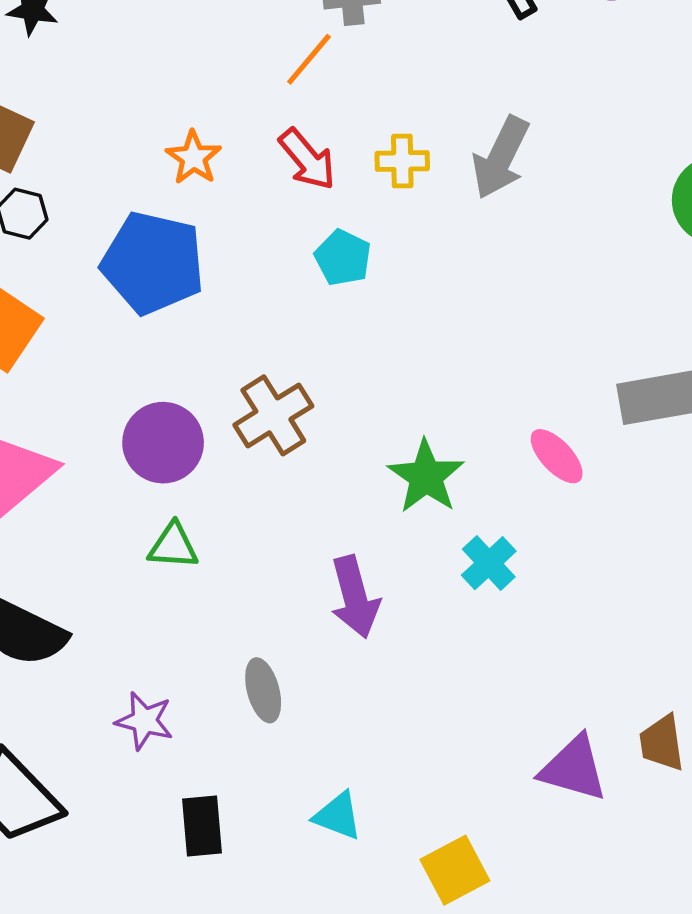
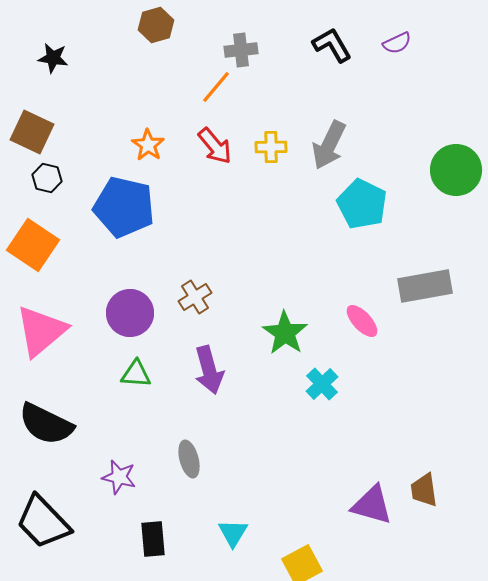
cyan pentagon: (343, 258) -> (362, 204), moved, size x1.5
brown cross: (273, 415) -> (195, 297), size x0.7
purple arrow: (355, 597) -> (209, 370), moved
cyan triangle: (338, 816) -> (233, 533), turned 40

